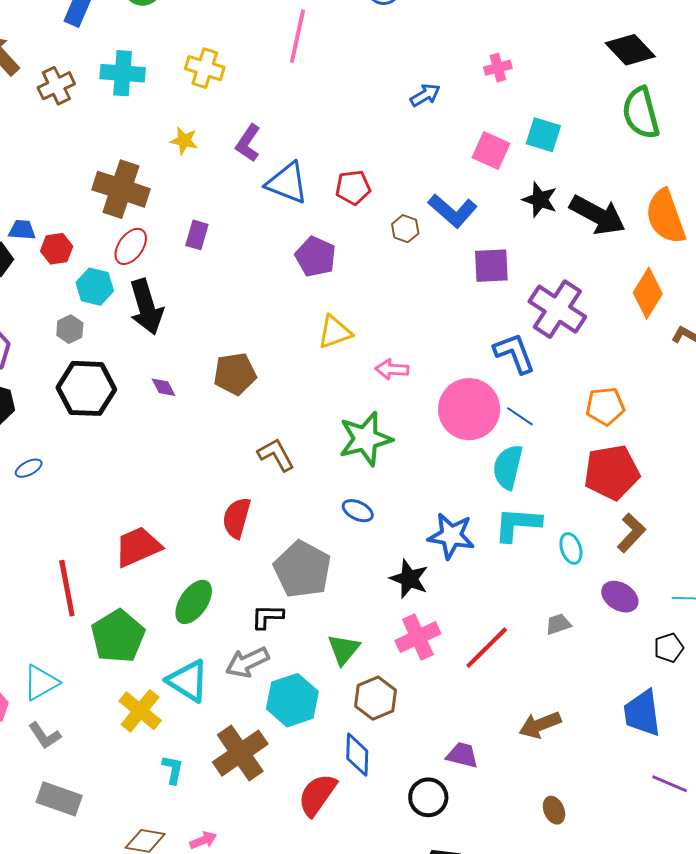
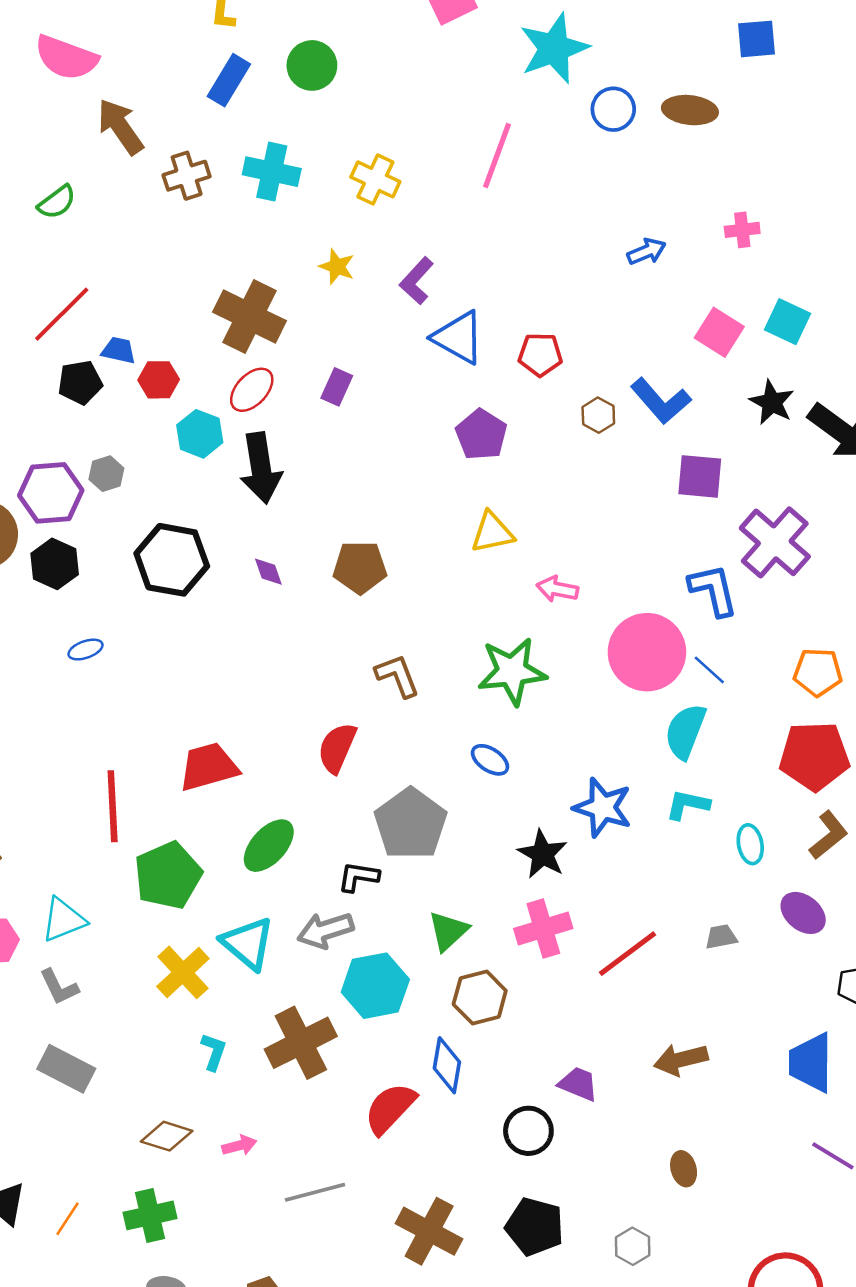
gray hexagon: (70, 329) -> (106, 474), moved
cyan L-shape: (517, 524) -> (688, 805), size x0.7

